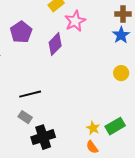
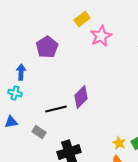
purple diamond: (55, 44) -> (81, 97), moved
gray rectangle: (25, 117) -> (39, 132), moved

